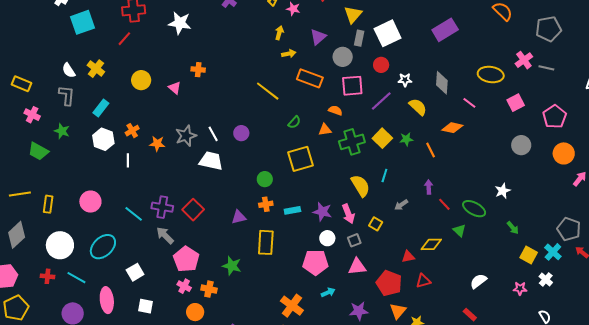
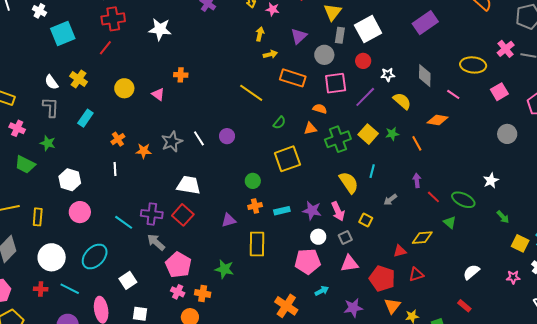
white hexagon: (103, 139) -> (70, 180), moved
white trapezoid: (211, 161) -> (189, 185), moved

